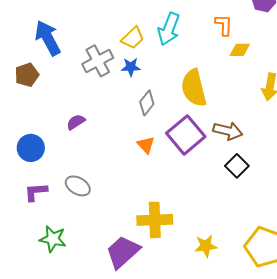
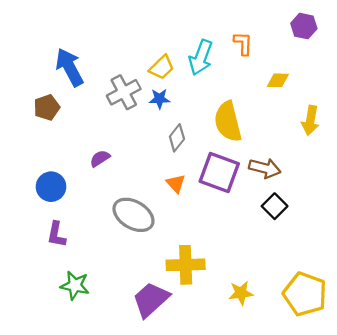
orange L-shape: (224, 25) -> (243, 43), moved
purple square: (186, 135) -> (219, 173), turned -30
gray ellipse: (78, 186) -> (133, 215), moved, size x1.5
purple L-shape: (36, 192) -> (56, 234), turned -75

